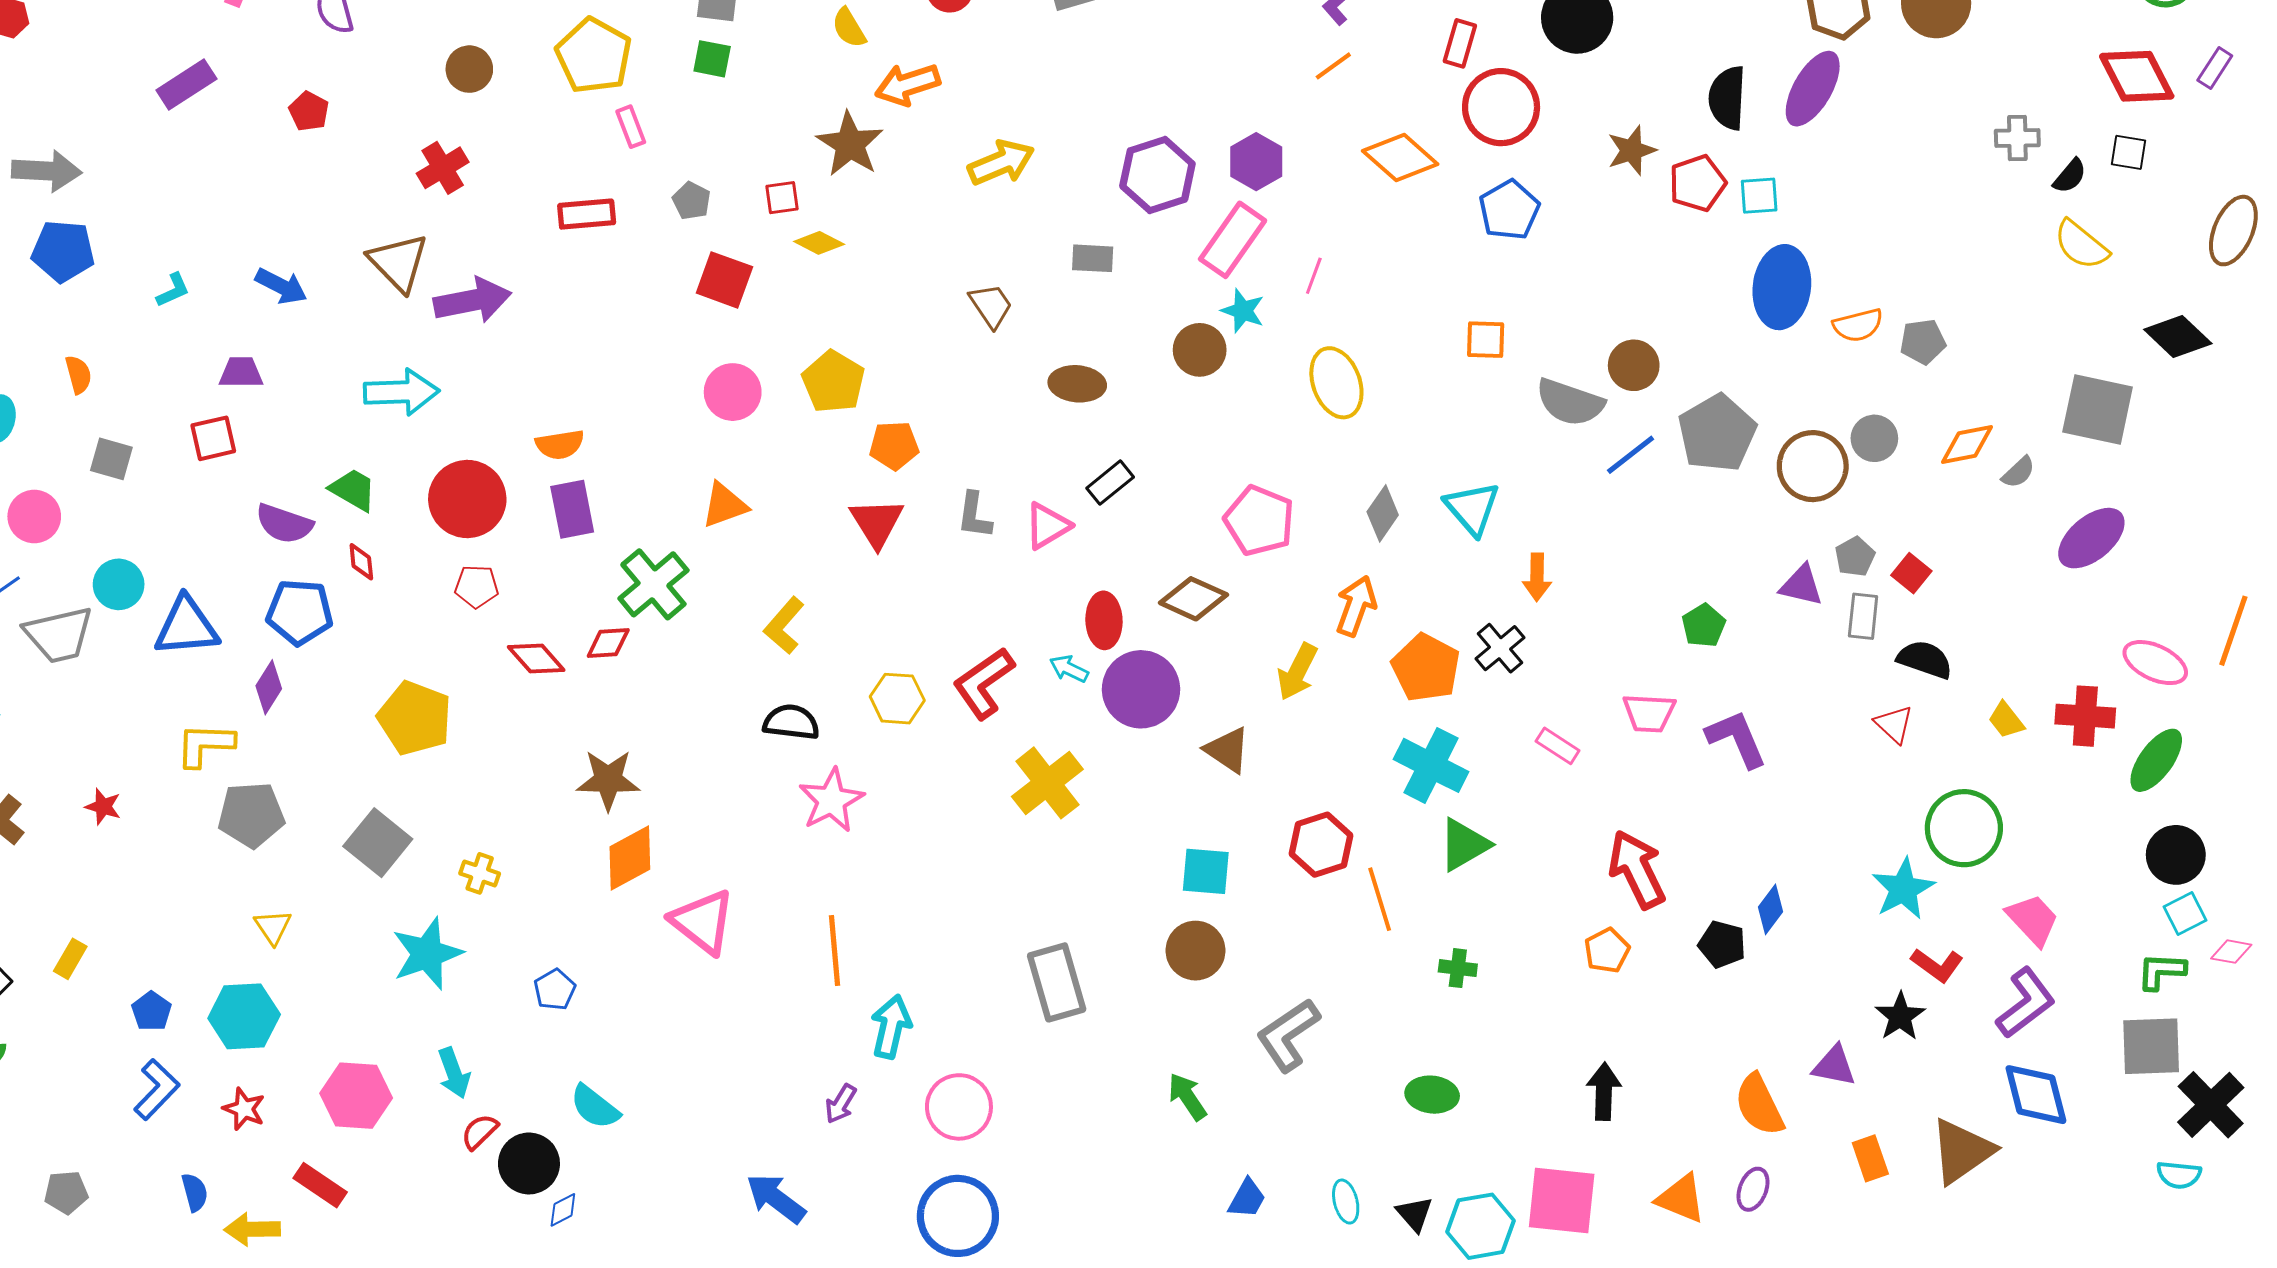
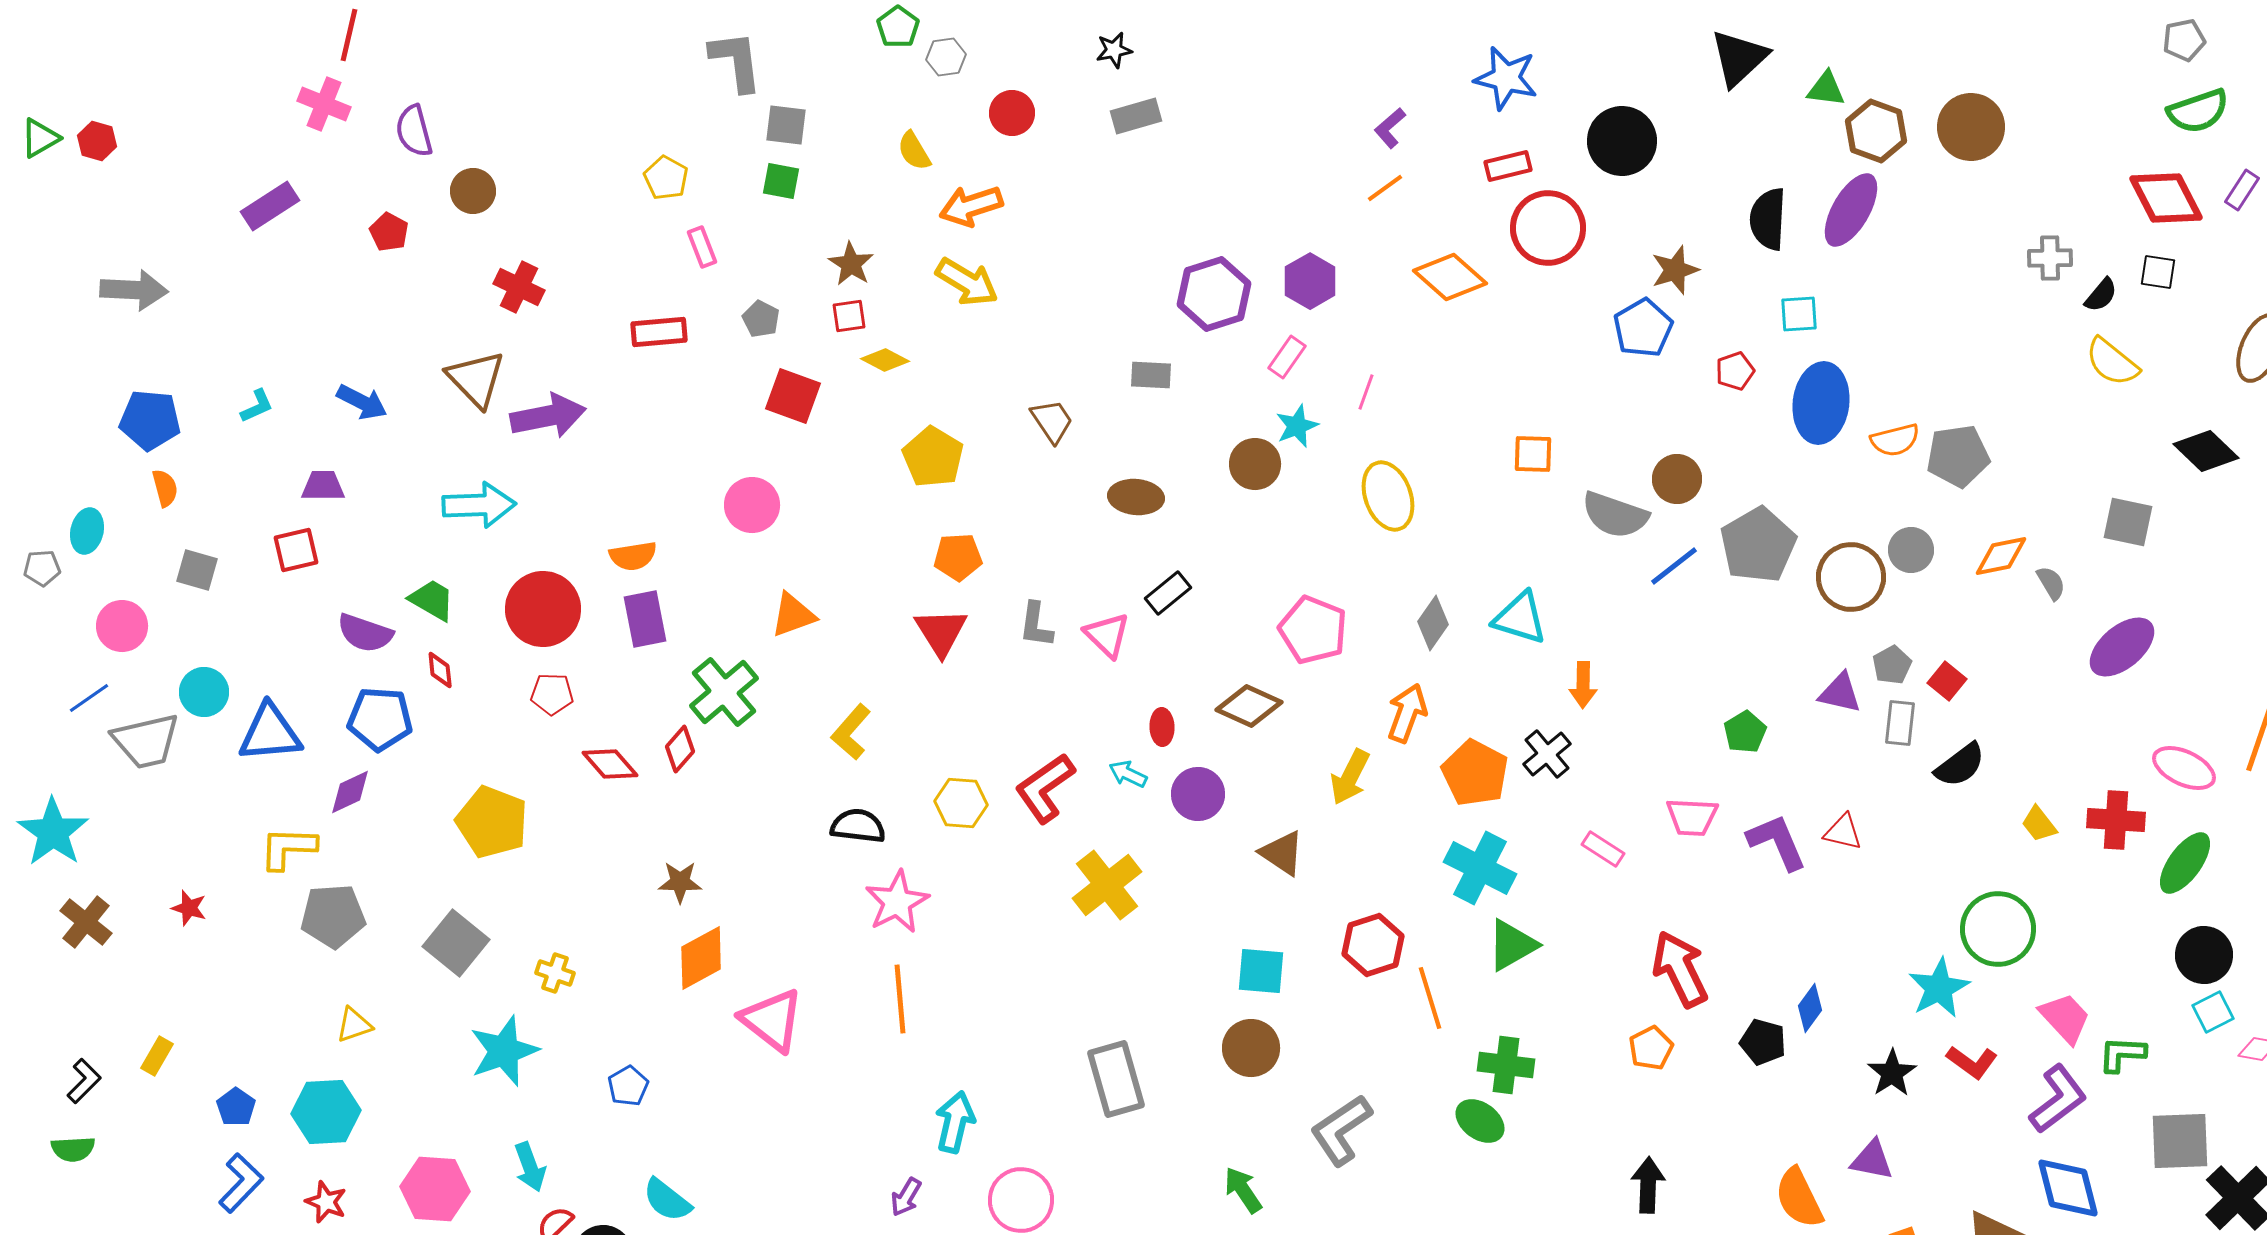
red rectangle: (1460, 43) -> (1508, 166), turned 60
yellow pentagon: (594, 56) -> (666, 178), size x0.6
brown circle: (469, 69) -> (473, 191), moved
brown star: (850, 144) -> (851, 264), moved, size x0.7
yellow arrow: (1001, 163) -> (967, 282), moved, turned 54
red cross: (443, 168) -> (519, 287), turned -33
red pentagon: (1697, 183) -> (1735, 371), moved, size x0.7
blue pentagon: (1509, 210) -> (1643, 328), moved
pink rectangle: (1233, 240) -> (1287, 357), size x0.6
blue pentagon: (63, 251) -> (150, 420), moved
cyan star: (1243, 311) -> (1297, 426), turned 30
gray pentagon: (1923, 342) -> (1958, 456), size x1.4
yellow pentagon: (833, 382) -> (933, 457), moved
pink circle: (733, 392) -> (752, 505), moved
gray square: (2098, 410) -> (2128, 522), size x0.7
gray semicircle: (2018, 472) -> (2051, 583), turned -78
cyan triangle: (1472, 508) -> (1520, 618), turned -32
pink triangle: (1047, 526) -> (1107, 635), turned -45
red ellipse: (1104, 620) -> (1162, 727), size x0.7
red diamond: (608, 643) -> (680, 749), turned -45
black semicircle: (1925, 659) -> (1960, 765), turned 124
purple diamond: (269, 687) -> (350, 792), turned 33
purple circle: (1141, 689) -> (1198, 794), size x0.7
red triangle: (1894, 724) -> (1843, 832), moved, turned -30
brown star: (608, 780) -> (680, 882), size x0.7
yellow triangle: (273, 927) -> (354, 1025), turned 45
orange line: (834, 951) -> (900, 999), moved
green cross: (1458, 968) -> (1506, 1065), size x1.5
green L-shape: (2161, 971) -> (2122, 1054), moved
black star: (1900, 1016) -> (1892, 1073), moved
green ellipse: (1432, 1095) -> (1480, 1121), moved, turned 30

